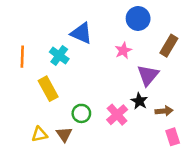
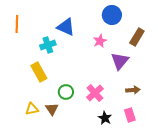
cyan cross: (59, 55) -> (48, 45), turned 35
orange line: (22, 57) -> (17, 24), moved
black star: (139, 101) -> (105, 118), moved
pink rectangle: (173, 137) -> (130, 115), moved

